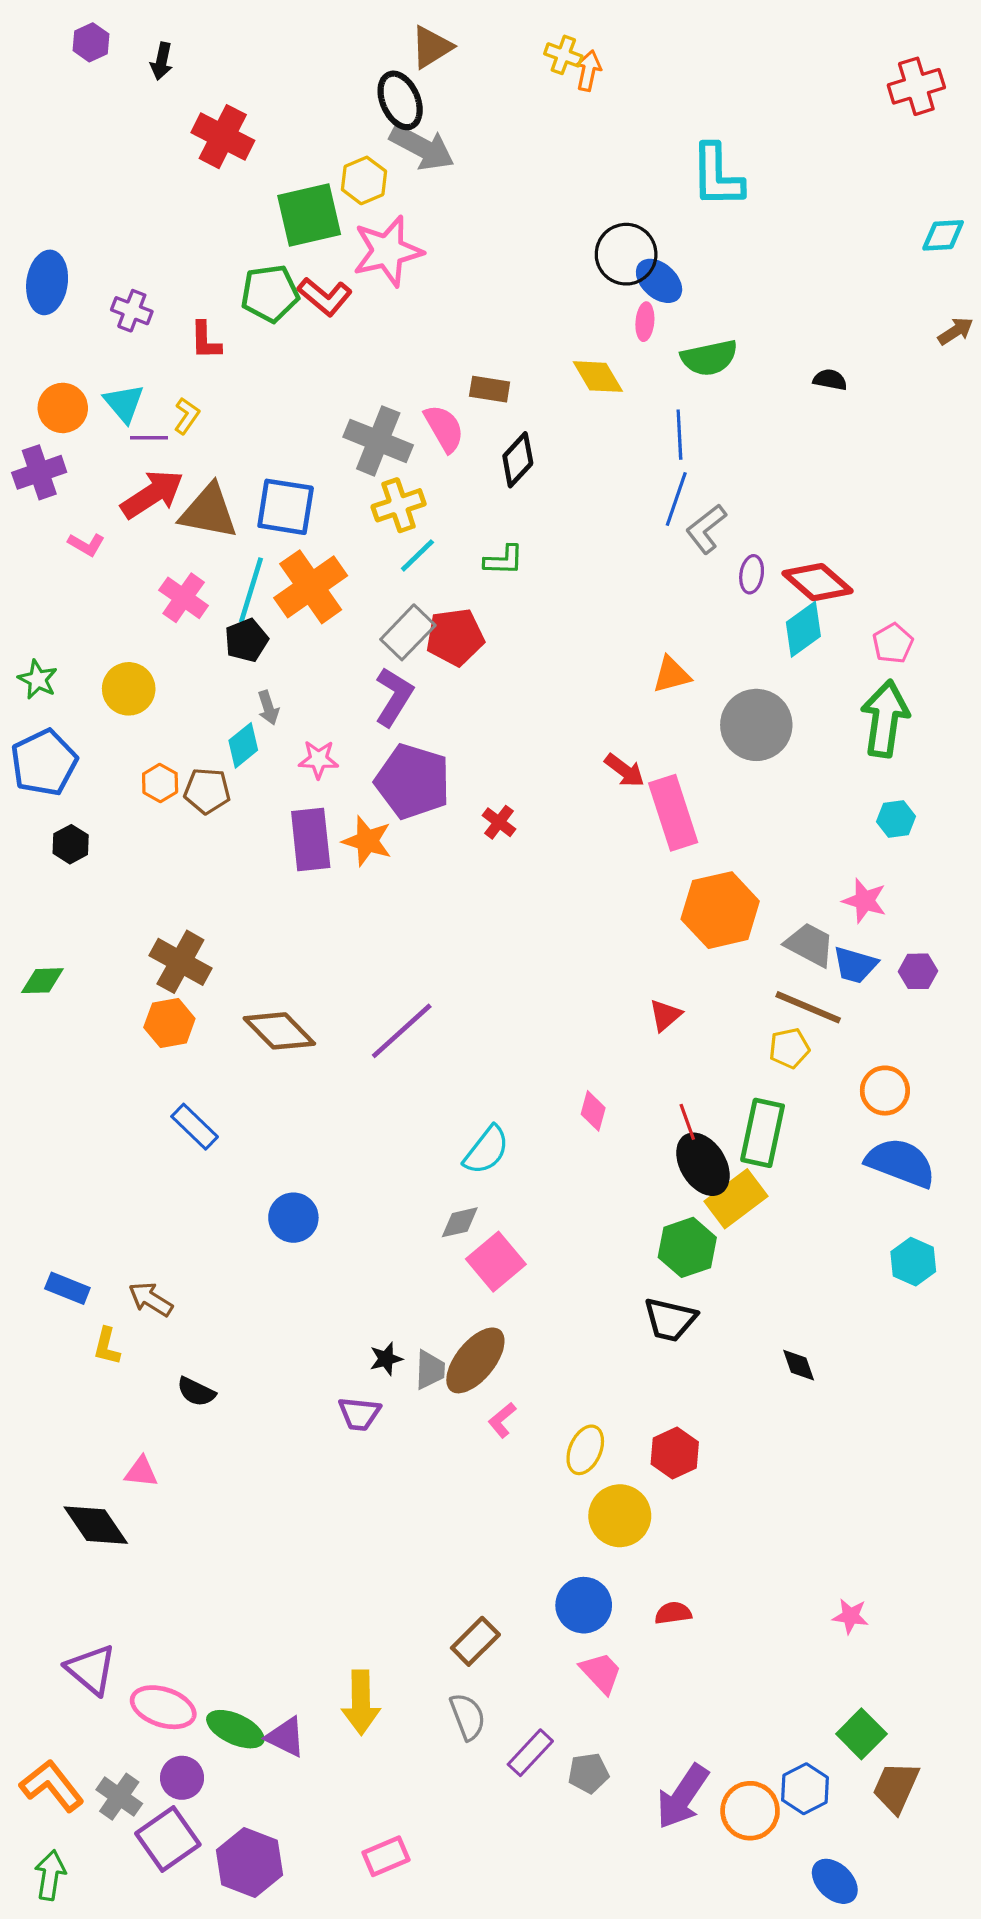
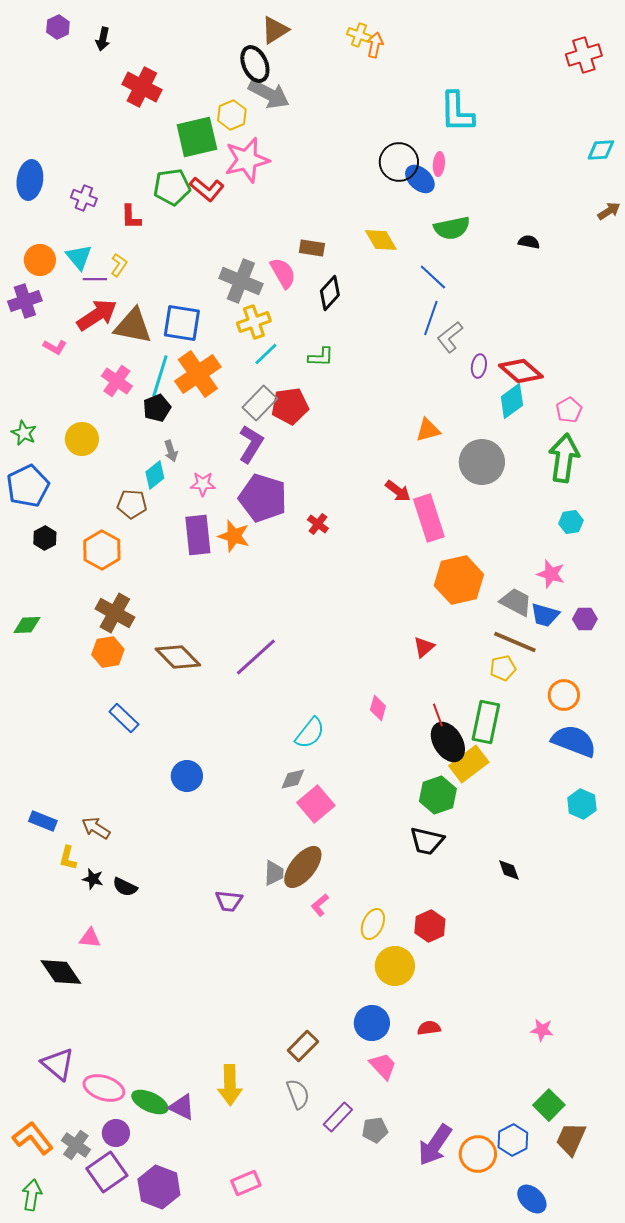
pink ellipse: (645, 322) -> (439, 164), moved
blue line: (679, 435) -> (433, 277), turned -44
orange hexagon: (160, 783) -> (102, 550), moved, size x1.6
black star: (386, 1359) -> (93, 879), moved, turned 30

